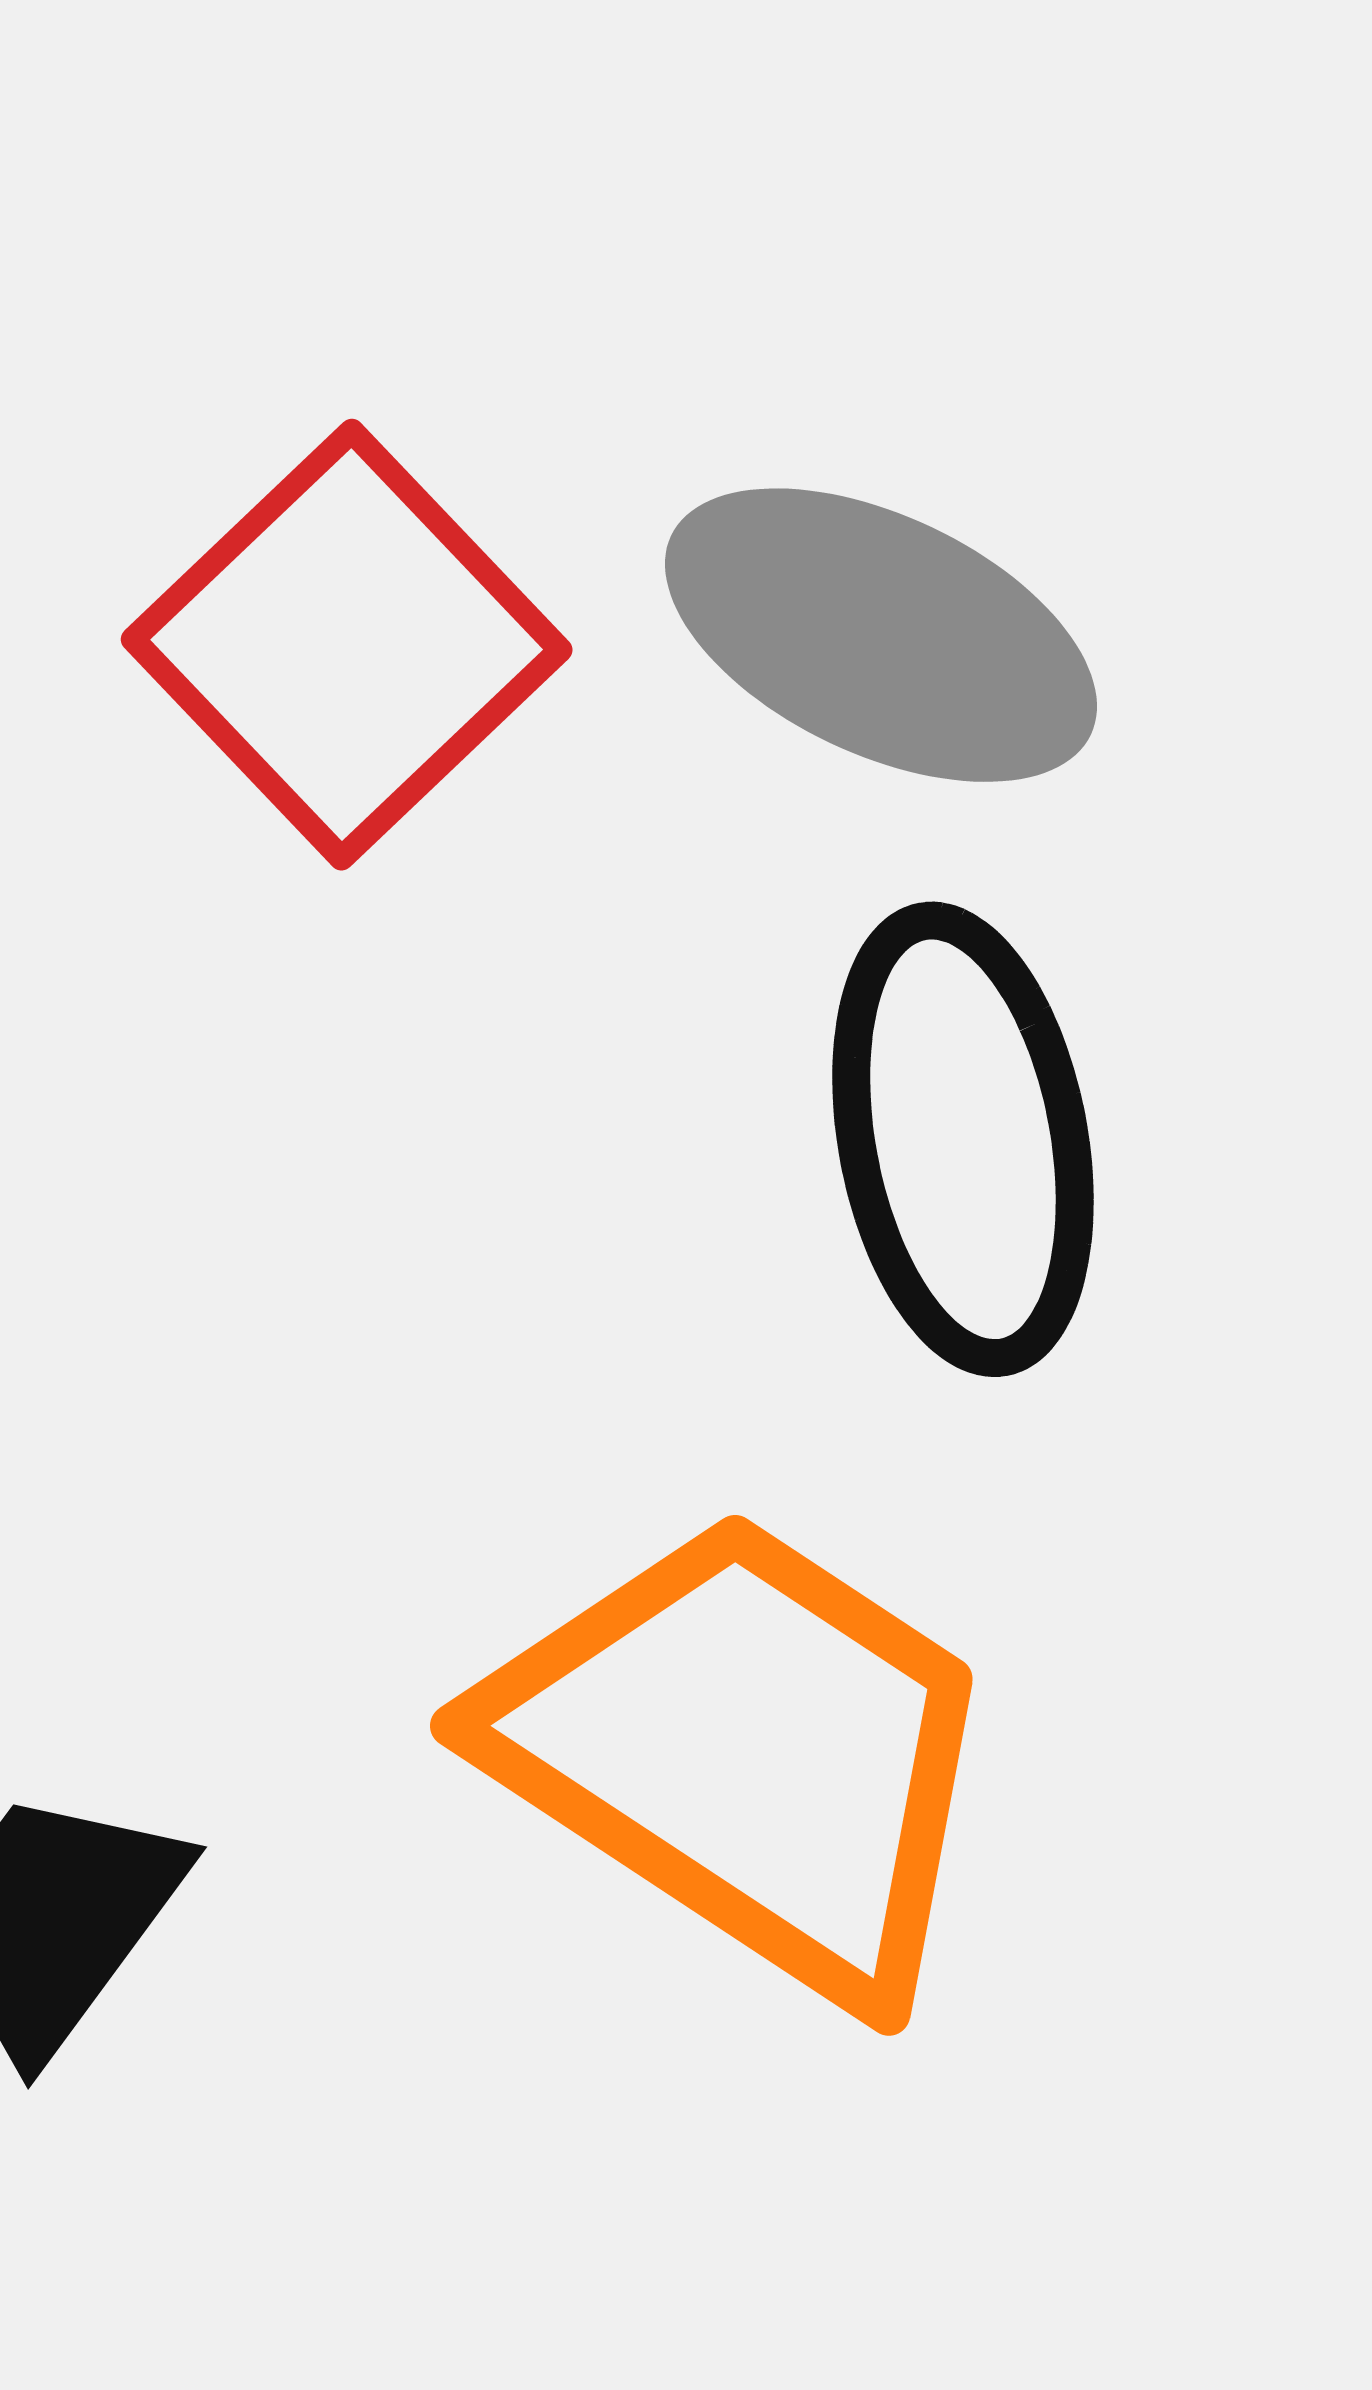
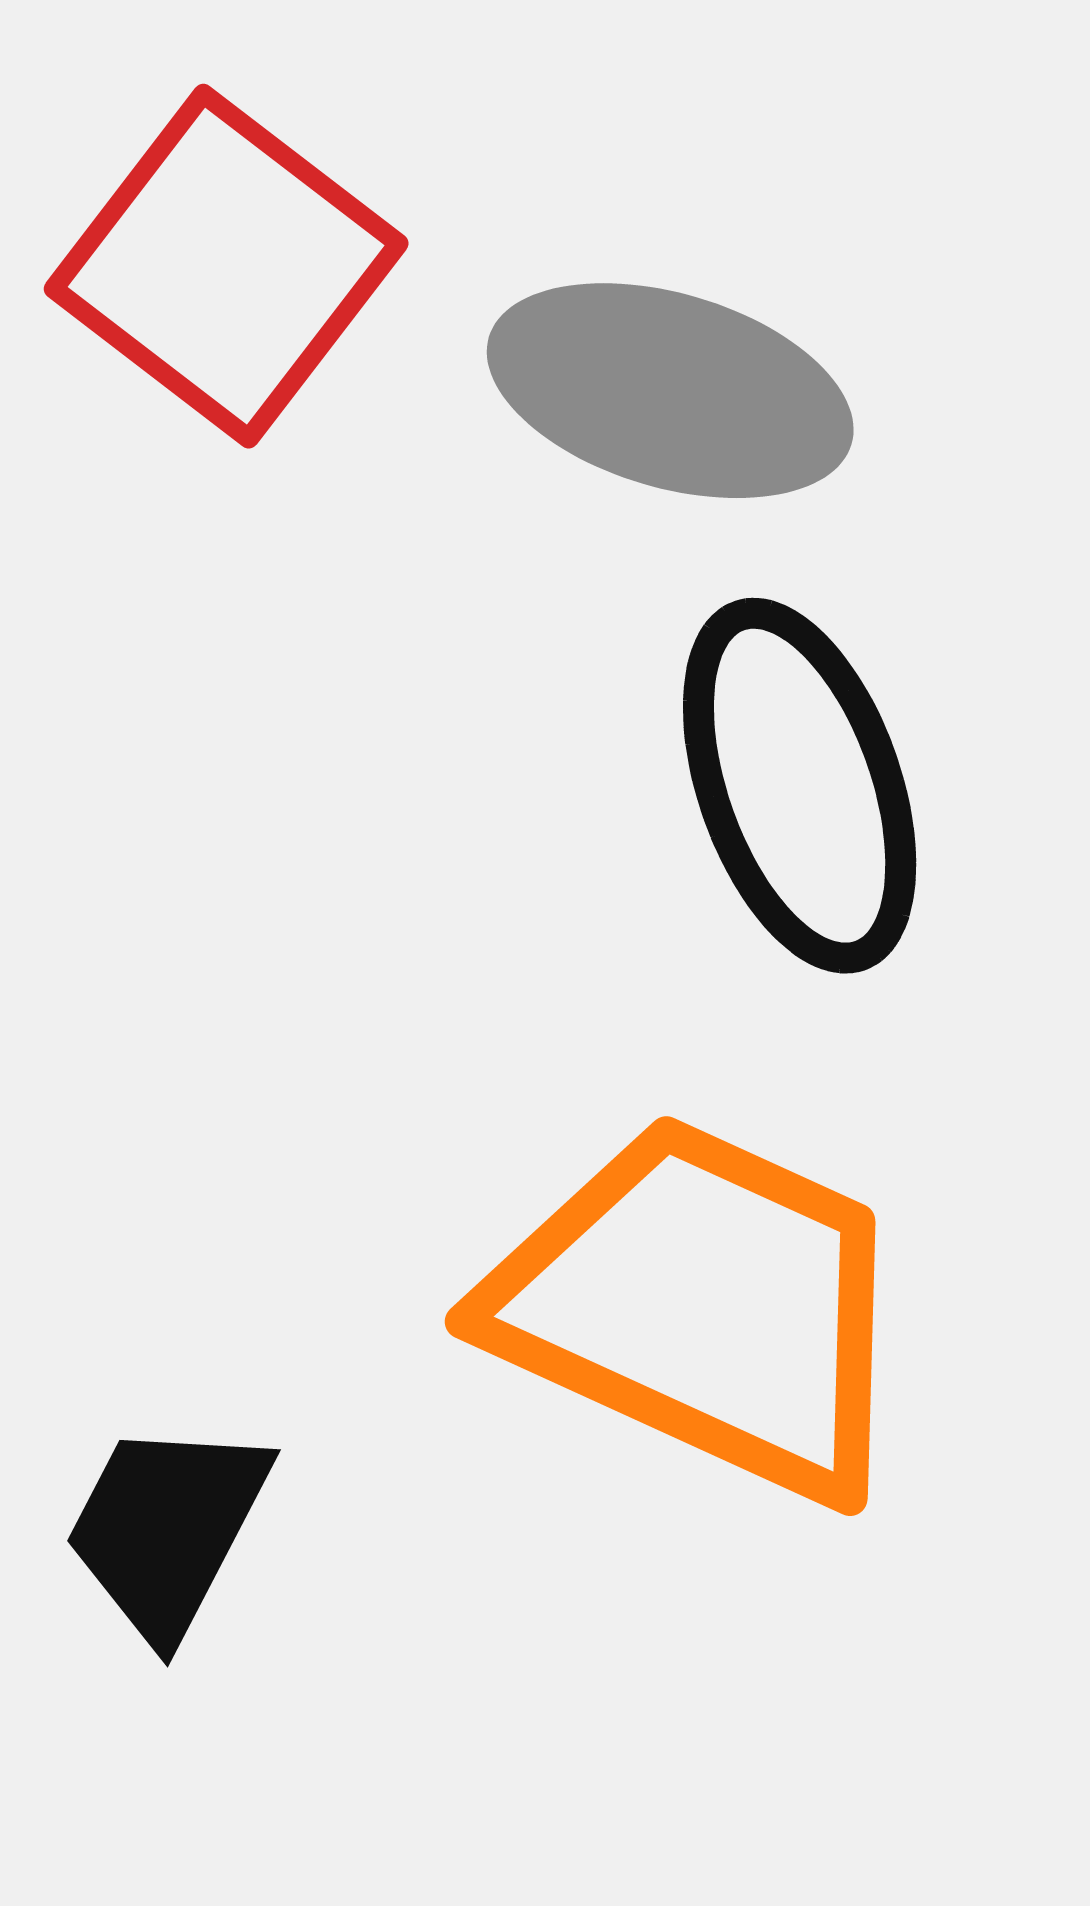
red square: (347, 645) -> (226, 266), moved

